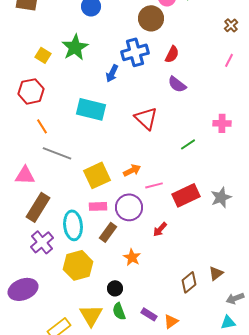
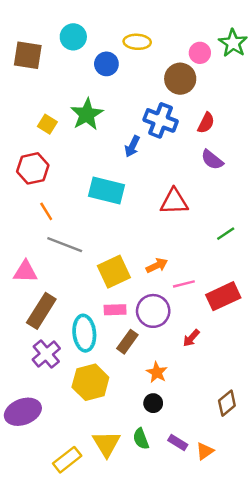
blue cross: (135, 52) -> (161, 120), turned 36
red triangle: (146, 118) -> (174, 202), turned -45
black circle: (115, 288) -> (153, 403), moved

